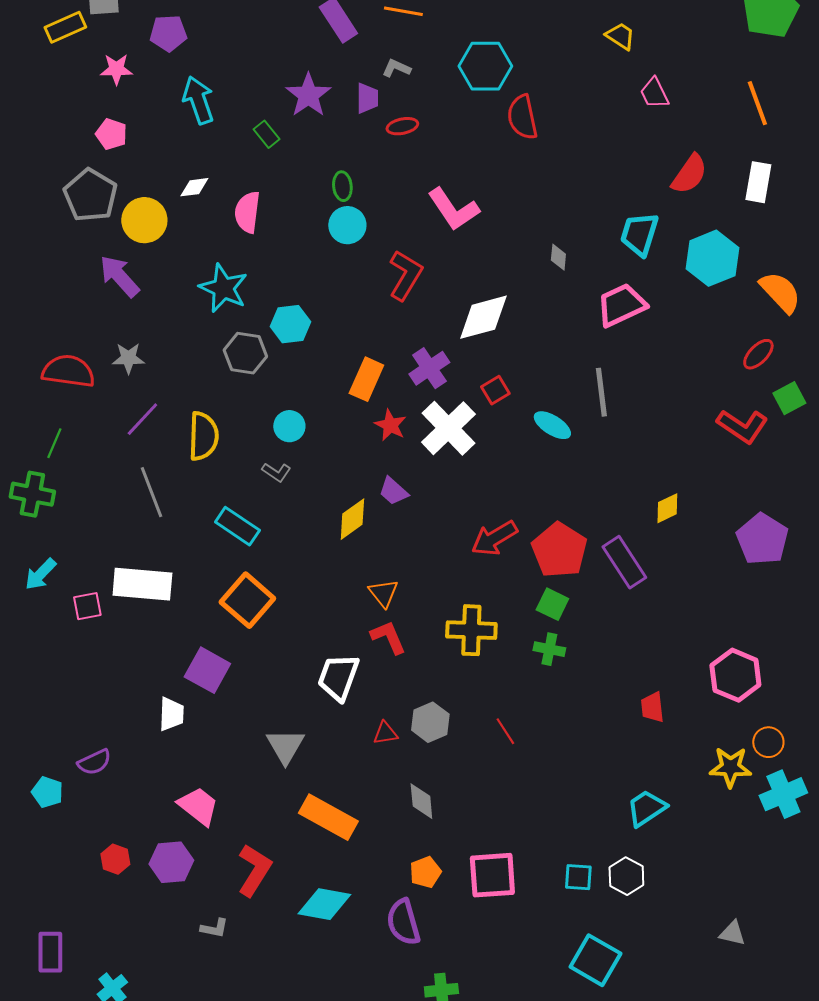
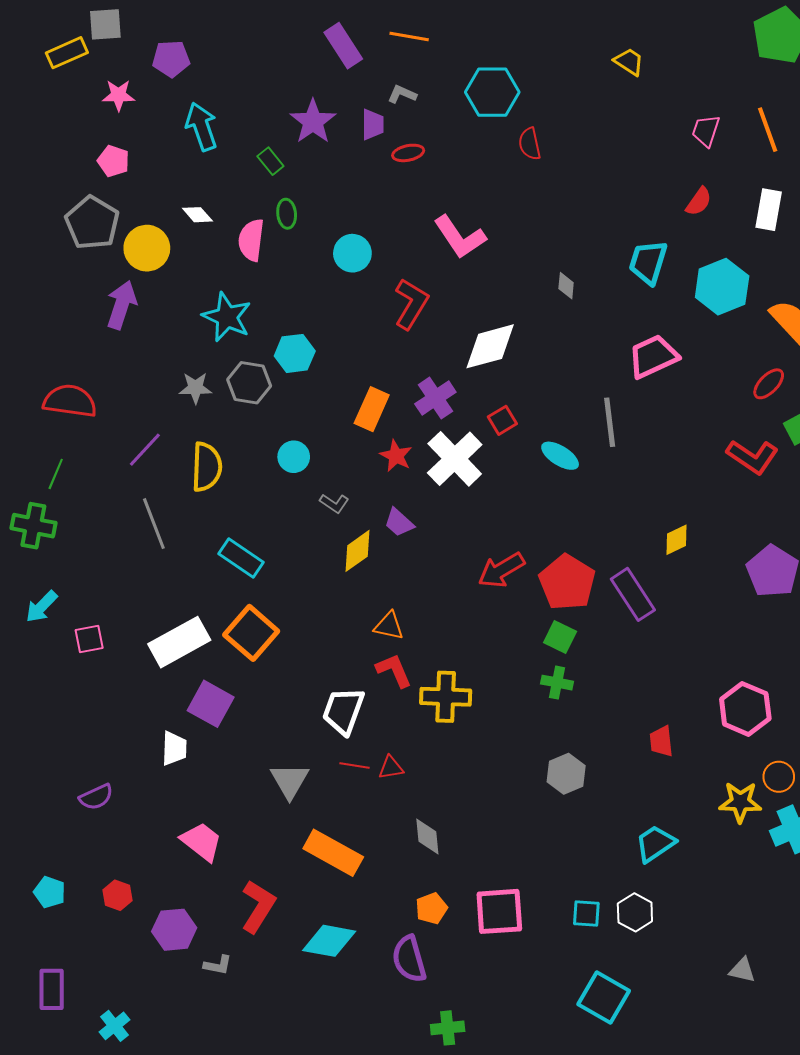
pink trapezoid: (654, 93) -> (706, 131), moved, turned 44
red semicircle: (522, 117) -> (530, 144), size x0.7
red semicircle: (689, 174) -> (699, 202), size x0.7
green ellipse: (342, 186) -> (287, 214), moved
white diamond: (194, 187) -> (197, 215), turned 56
purple arrow: (119, 276) -> (122, 305), turned 60
pink trapezoid: (621, 305) -> (653, 356), moved
gray star: (128, 358) -> (195, 388), moved
gray L-shape: (276, 472) -> (334, 503), moved
white rectangle: (142, 584) -> (179, 642), moved, turned -34
orange triangle: (383, 593) -> (389, 626), turned -40
yellow cross: (471, 630) -> (446, 697), moved
gray hexagon: (430, 722) -> (566, 774), moved
red line: (505, 731) -> (354, 766), moved, turned -48
cyan pentagon: (47, 792) -> (50, 892), moved
purple hexagon: (171, 862) -> (174, 930), moved

